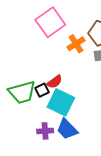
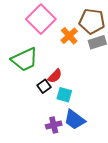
green trapezoid: (22, 92) -> (25, 60), moved
cyan square: (61, 102) -> (64, 95), size x0.6

